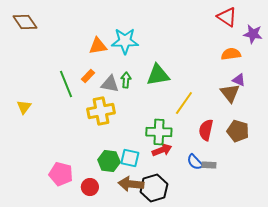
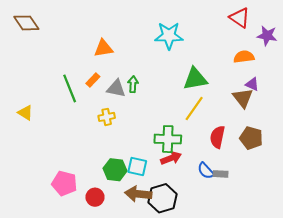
cyan star: (125, 41) -> (169, 36), moved
green triangle: (158, 75) -> (195, 79), moved
yellow triangle: (24, 107) -> (25, 113), turned -35
yellow cross: (101, 111) -> (107, 117), size x0.6

